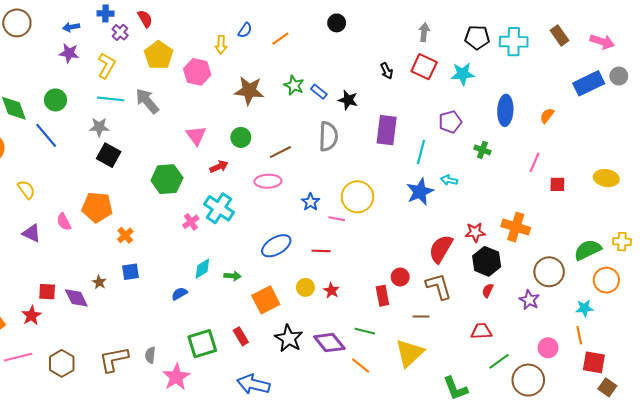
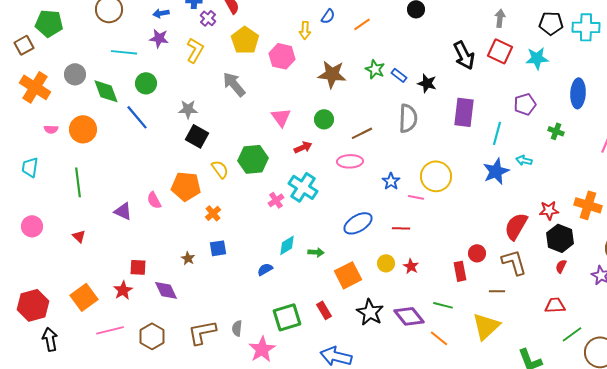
black arrow: (387, 71) -> (464, 55), size x1.8
cyan line: (111, 99) -> (124, 52), moved
yellow semicircle: (26, 190) -> (220, 169), moved
purple diamond: (76, 298) -> (166, 290), moved

